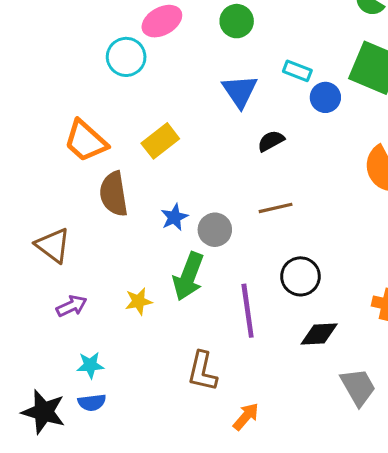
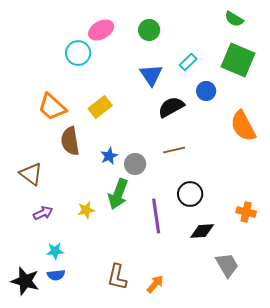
cyan rectangle: (297, 71) -> (188, 62), turned -66
blue circle: (325, 97) -> (206, 91), moved
black semicircle: (271, 141) -> (171, 107), size x1.5
brown L-shape: (202, 371) -> (117, 277), moved

